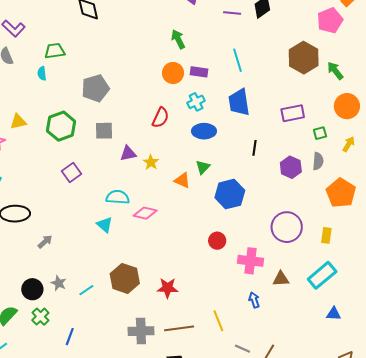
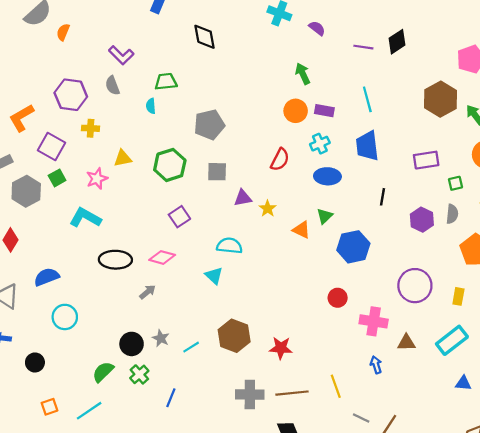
pink diamond: (145, 213) -> (162, 257), moved

